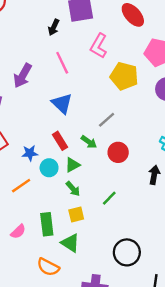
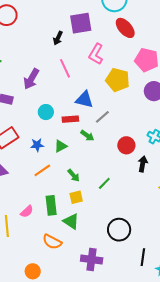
blue triangle: (62, 103) -> (84, 100), moved, turned -30
red rectangle: (60, 141) -> (70, 119), moved, turned -63
red circle: (118, 152) -> (126, 145), moved
green triangle: (72, 165) -> (61, 146), moved
cyan circle: (49, 168) -> (46, 112), moved
orange line: (21, 186) -> (42, 170), moved

